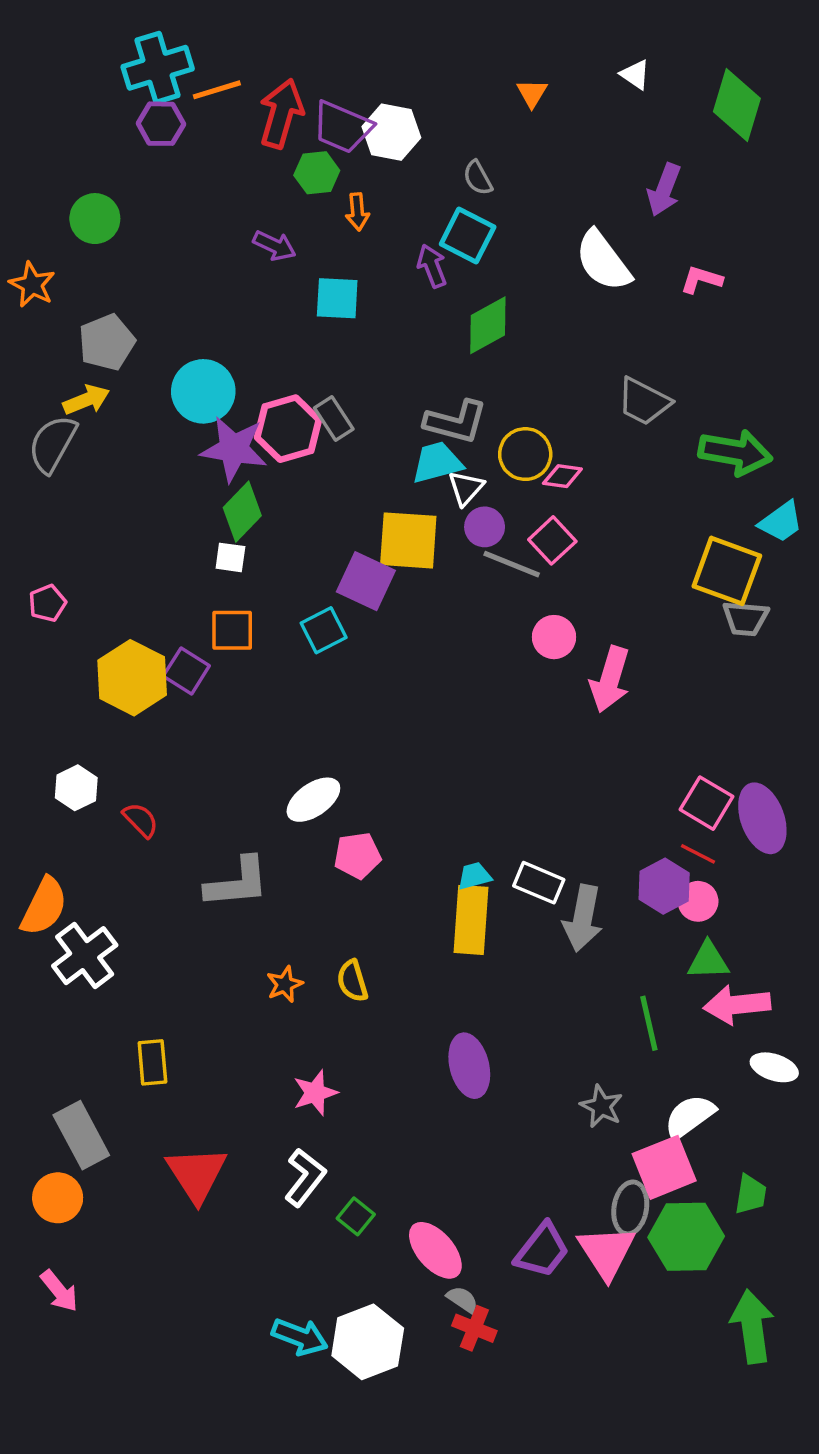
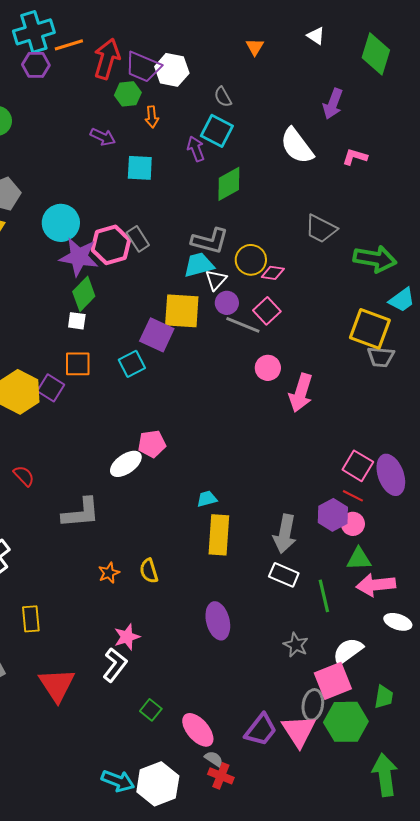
pink pentagon: (357, 856) -> (152, 444), moved
cyan trapezoid: (474, 876) -> (207, 499), moved
white rectangle: (539, 883) -> (284, 575), moved
white L-shape: (305, 1177) -> (115, 665), moved

